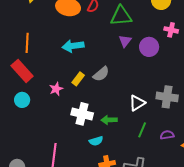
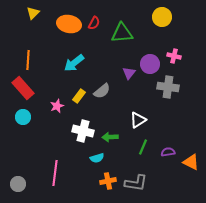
pink cross: (171, 30) -> (174, 56), moved
purple triangle: (125, 41) -> (129, 73), moved
cyan arrow: (73, 46) -> (74, 63), turned -30
gray cross: (167, 97) -> (168, 87), moved

